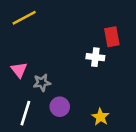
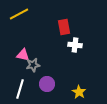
red rectangle: (112, 37) -> (64, 27), moved
pink triangle: (19, 70) -> (23, 55), moved, turned -40

